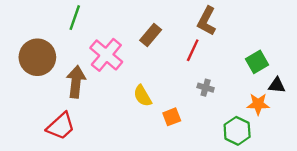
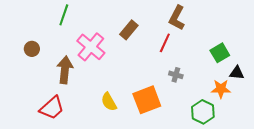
brown circle: (37, 57) -> (32, 49), size x0.5
yellow semicircle: (142, 96) -> (109, 102), moved
orange square: (172, 117) -> (147, 100), size x1.8

